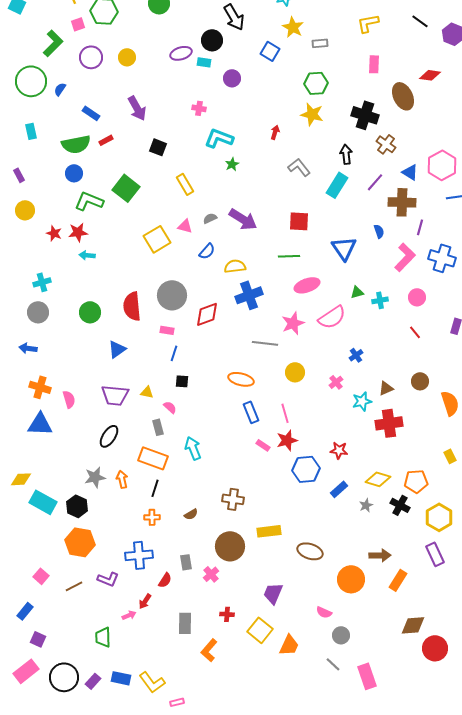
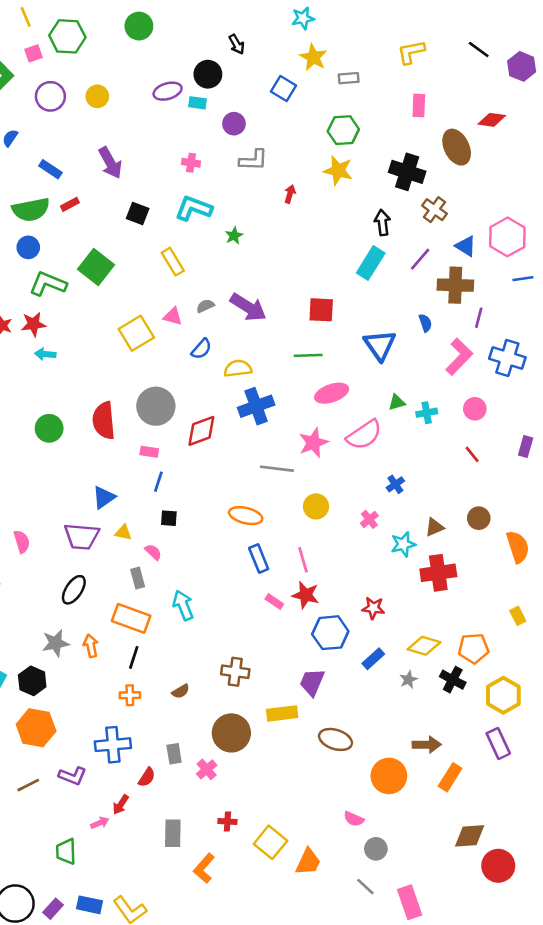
black arrow: (234, 17) -> (237, 44), size x0.6
cyan L-shape: (219, 138) -> (194, 208), moved
gray L-shape: (299, 167) -> (253, 160), moved, turned 130
blue triangle: (117, 349) -> (104, 497), moved
red star: (287, 440) -> (306, 595), turned 30
purple trapezoid: (273, 593) -> (312, 682), moved

